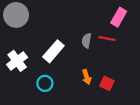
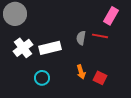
white rectangle: (53, 51) -> (50, 48), turned 35
white cross: (17, 61) -> (23, 48), moved

